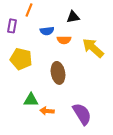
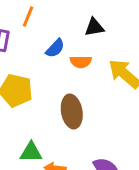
blue semicircle: (47, 31) -> (55, 48), turned -40

